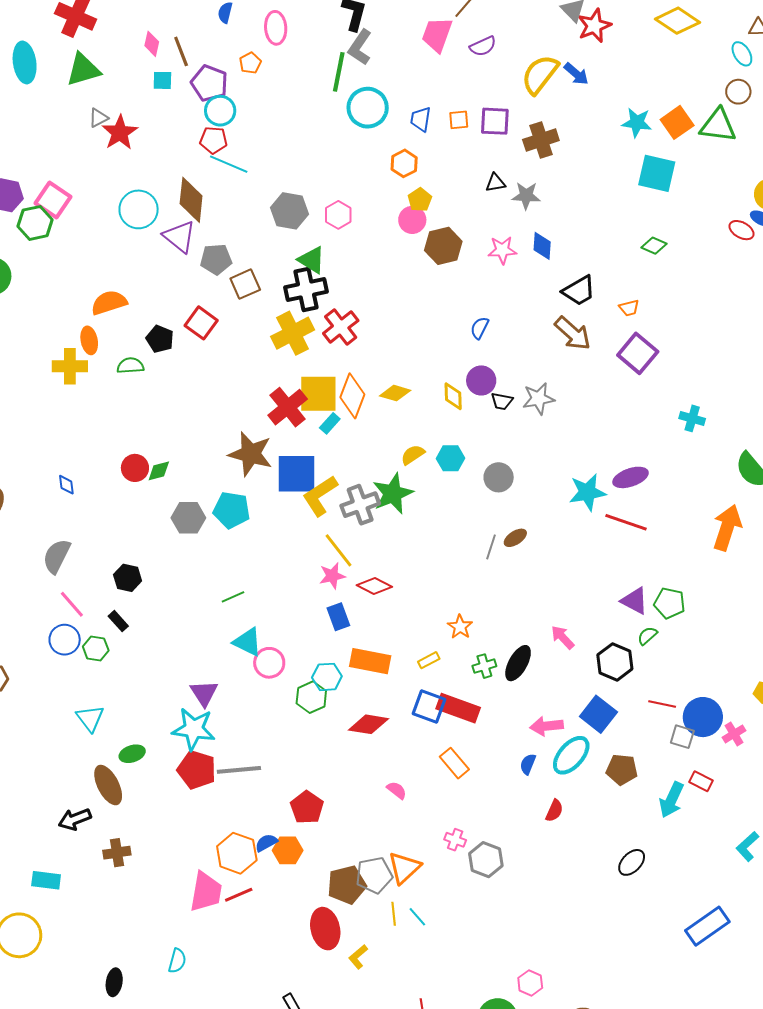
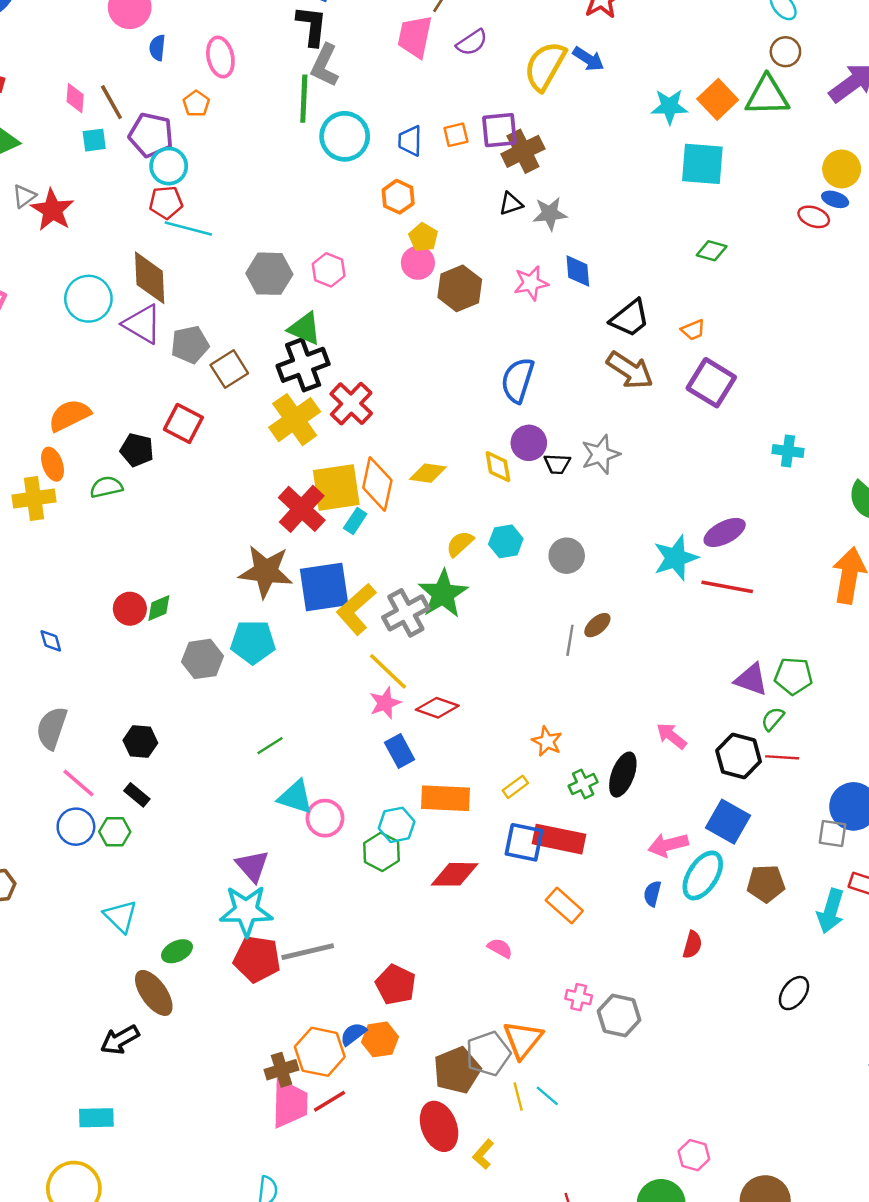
brown cross: (541, 140) -> (523, 151), moved
blue semicircle: (480, 328) -> (518, 380), size x1.6
red line: (662, 704) -> (782, 757), moved
brown cross: (117, 853) -> (282, 1070), moved

